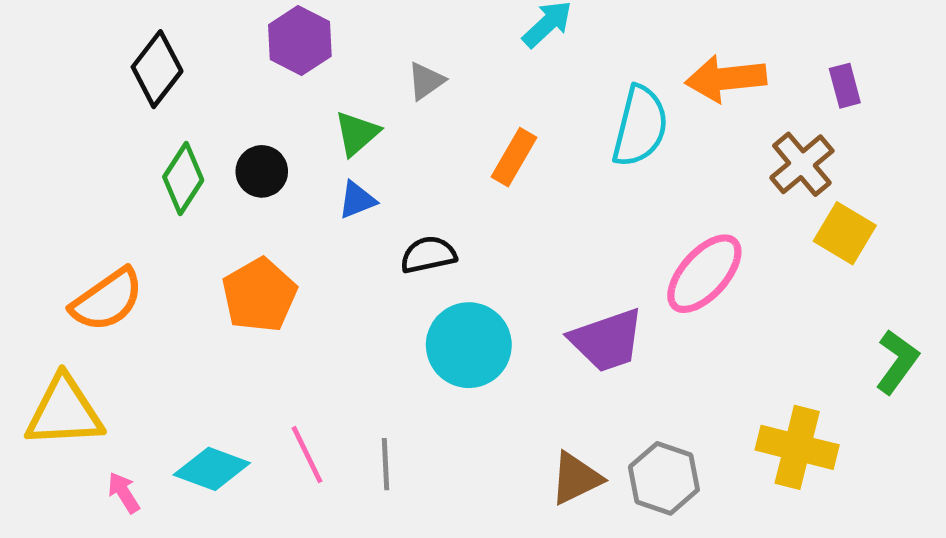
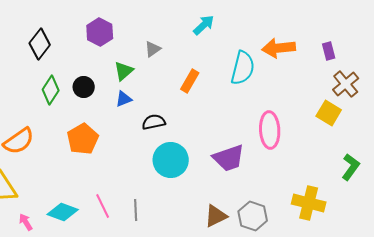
brown cross: (802, 164) -> (346, 84), moved
pink ellipse: (704, 274) -> (270, 130), turned -45

